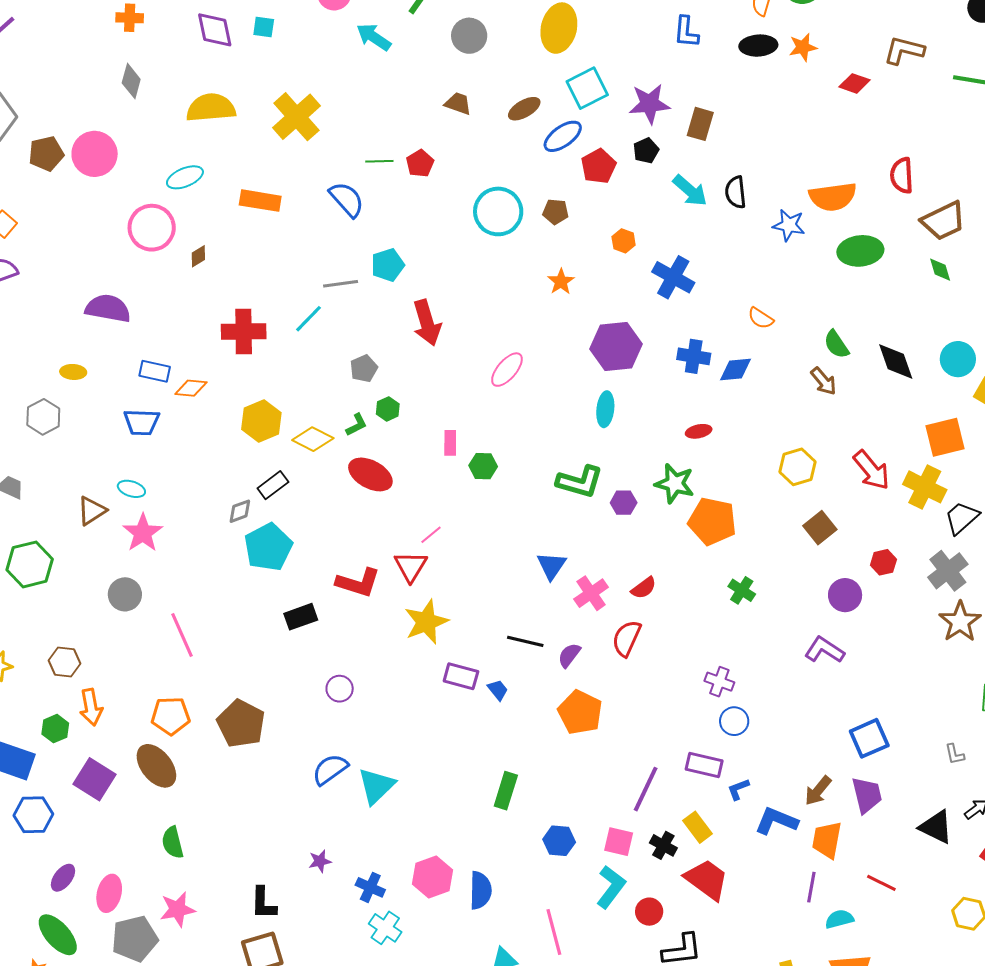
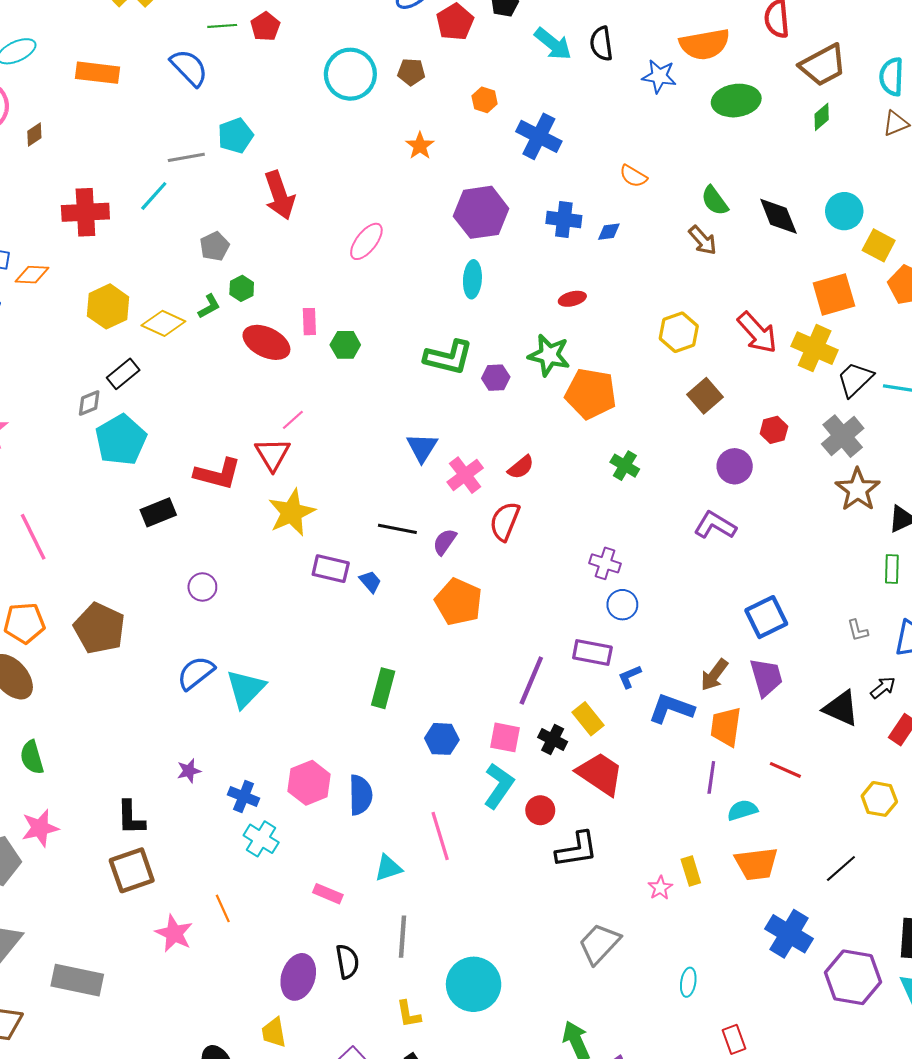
green diamond: (940, 270) -> (822, 117), turned 68
blue diamond: (736, 370) -> (609, 232), size x0.7
red ellipse: (370, 474) -> (266, 342), moved

